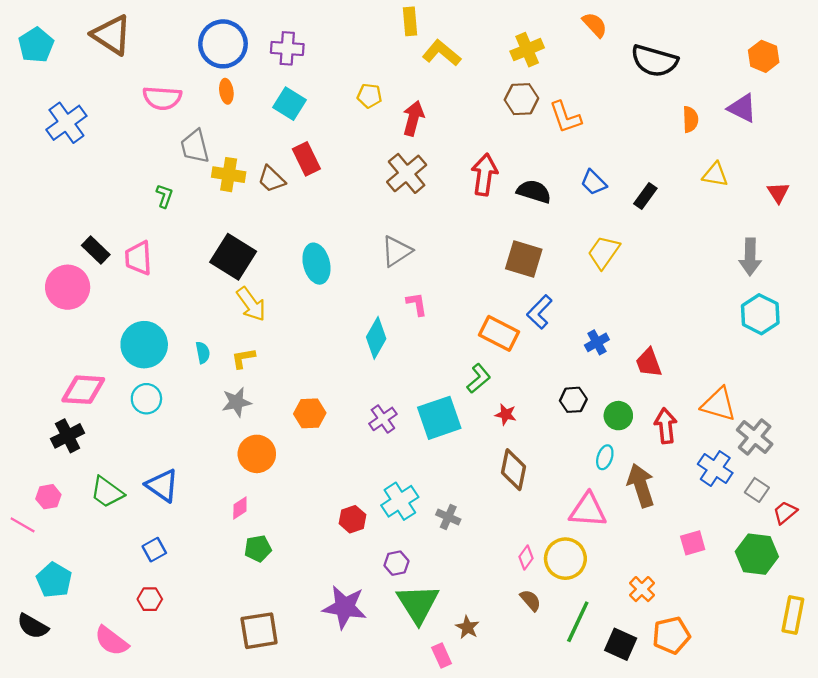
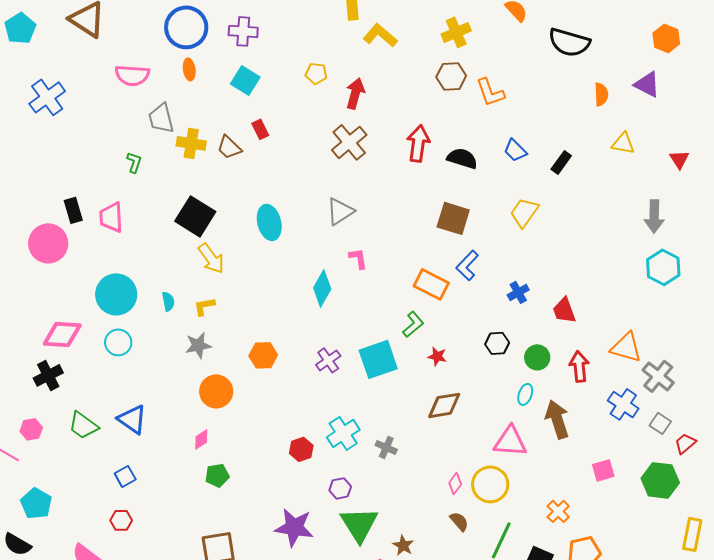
red rectangle: (306, 159) -> (260, 129), size x0.7
black rectangle: (96, 250) -> (73, 210), turned 30
brown diamond: (514, 470) -> (444, 405), turned 69

